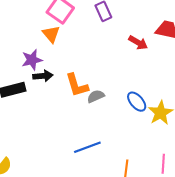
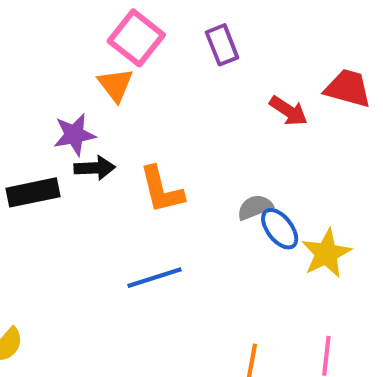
gray semicircle: (96, 96) -> (255, 207), moved
blue line: (87, 147) -> (154, 278), moved

